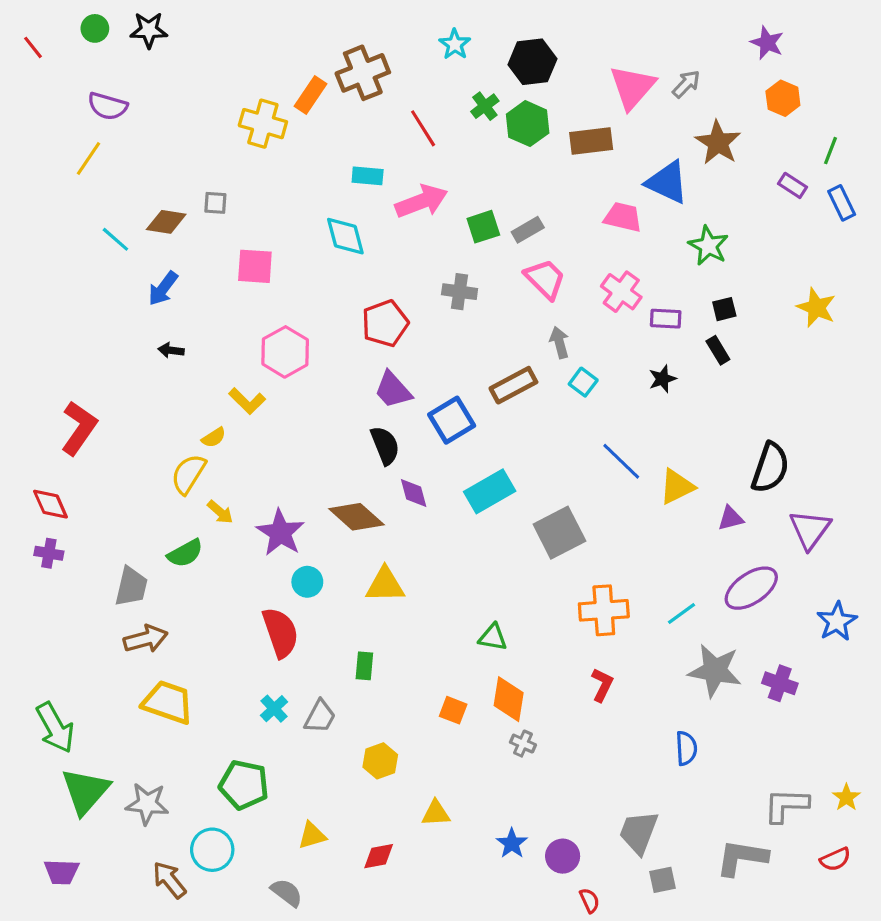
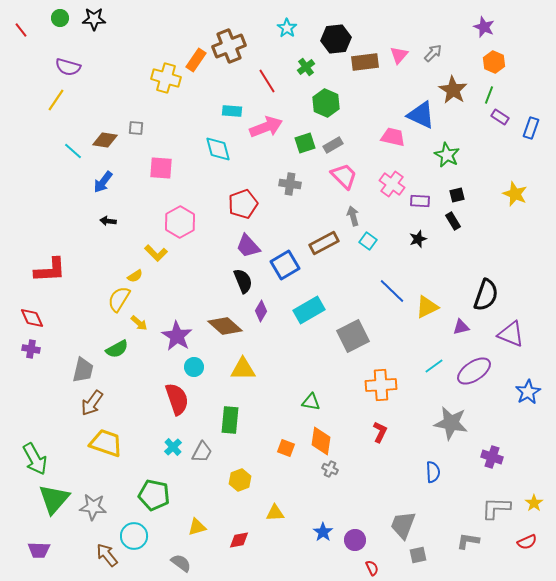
pink triangle: (632, 87) -> (399, 55), size x0.6
green hexagon: (528, 124) -> (326, 103), moved
brown rectangle: (591, 141) -> (365, 62), moved
green line: (831, 151) -> (489, 95), moved
blue rectangle: (842, 203) -> (531, 128), turned 45
red L-shape: (79, 428) -> (50, 270), turned 52
purple diamond: (414, 493) -> (261, 311), turned 45
purple triangle: (810, 529) -> (511, 334), turned -44
cyan line: (681, 614) -> (434, 366), moved
brown arrow: (146, 639) -> (92, 403), turned 140
green rectangle: (364, 666) -> (230, 420), size x1.5
purple cross: (780, 683) -> (492, 457), moved
gray L-shape: (742, 858) -> (468, 541), size x0.7

